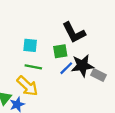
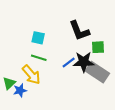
green square: (60, 51) -> (98, 47), moved
gray rectangle: (99, 75) -> (97, 72), size x1.6

